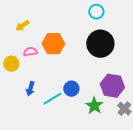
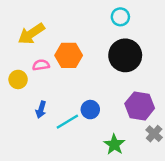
yellow arrow: (22, 26) -> (31, 34), size x1.6
green star: (94, 106) -> (114, 144), moved

